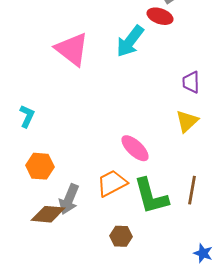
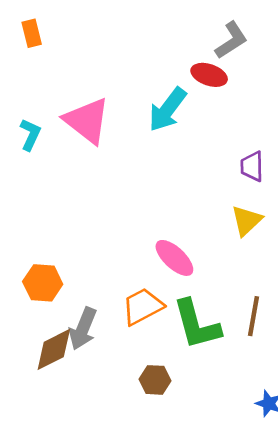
cyan L-shape: (27, 116) -> (30, 135), moved
brown diamond: (48, 214) -> (54, 349), turned -32

